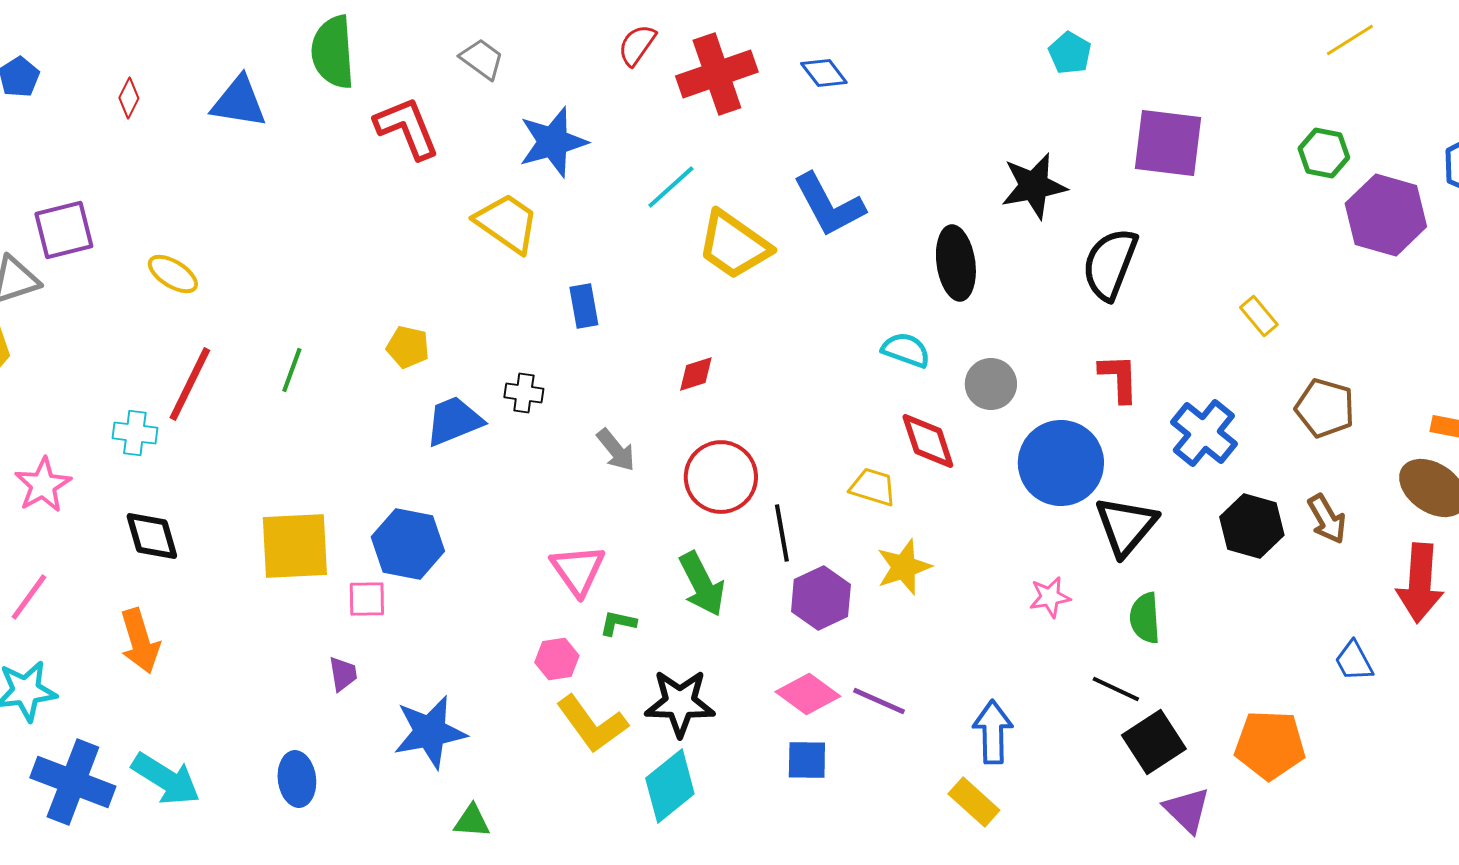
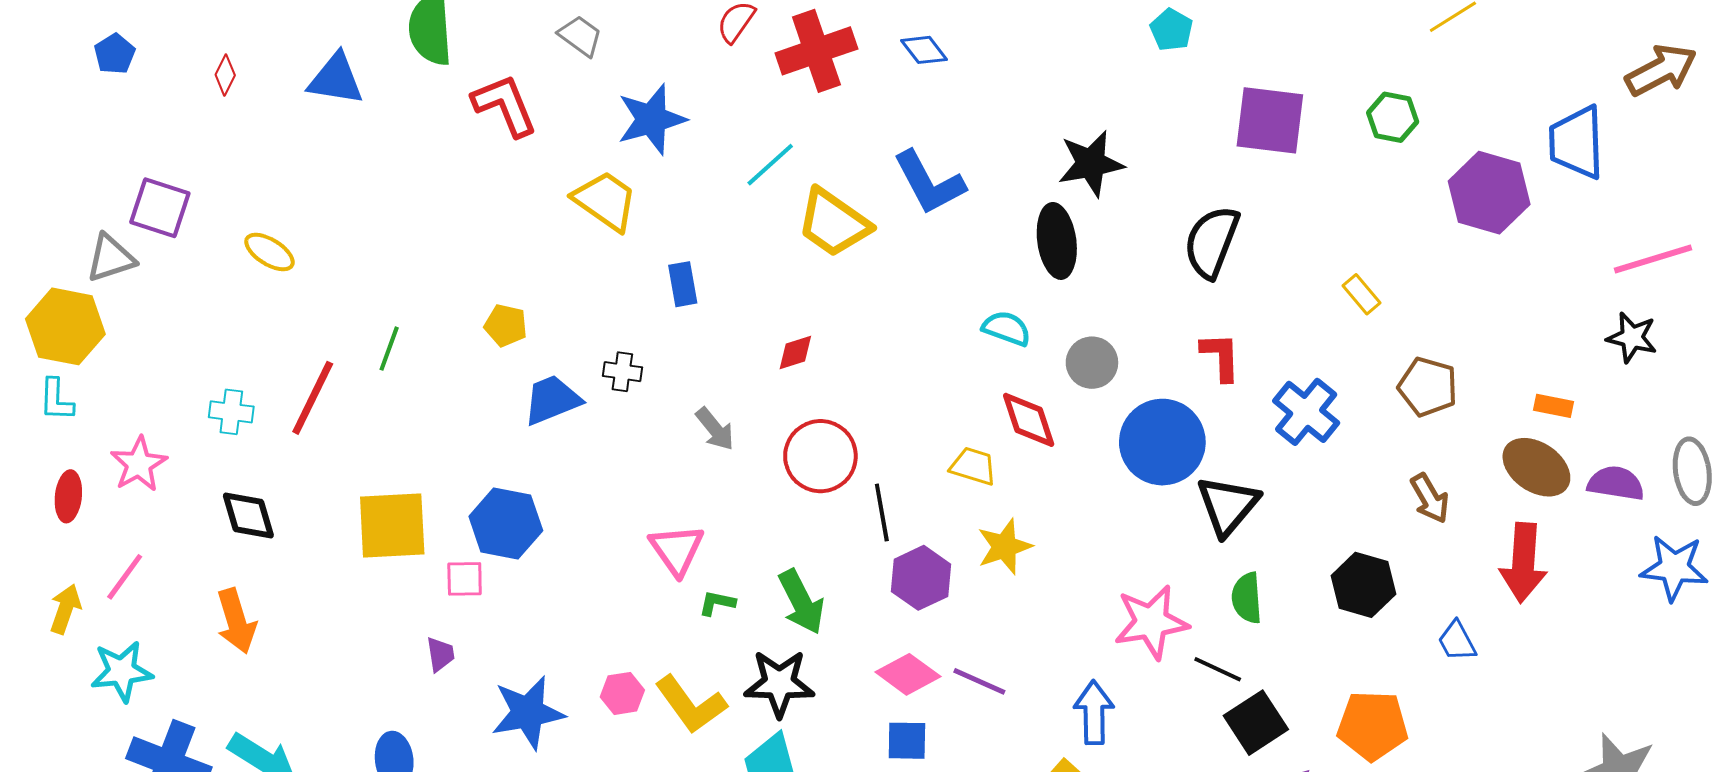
green hexagon: (1324, 153) -> (1393, 117), moved
black star: (1034, 186) -> (1091, 164), moved
purple square: (64, 230) -> (160, 208), turned 32
red line: (190, 384) -> (313, 398), moved
black hexagon: (1252, 526) -> (1363, 585), moved
green arrow: (702, 584) -> (801, 602), moved
pink star: (1050, 597) -> (1151, 622), moved, size x1.8
pink hexagon: (557, 659) -> (622, 693), moved

